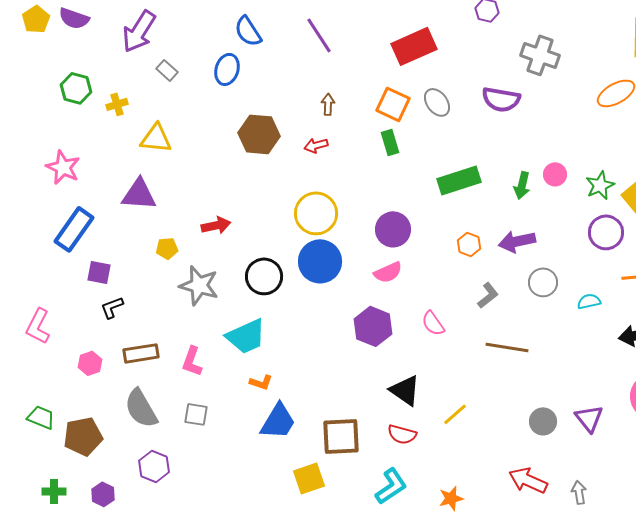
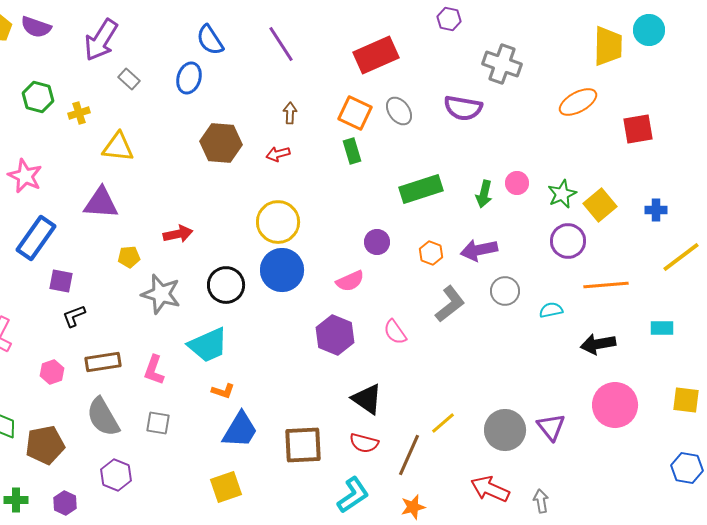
purple circle: (393, 229) -> (377, 242), moved, size x0.7
gray L-shape: (488, 295) -> (450, 304), size x1.4
brown line: (507, 347) -> (409, 455), moved, turned -75
yellow line: (455, 414) -> (443, 423), moved
gray circle: (543, 421) -> (505, 430), size x1.5
yellow square: (309, 478) -> (226, 487), moved

